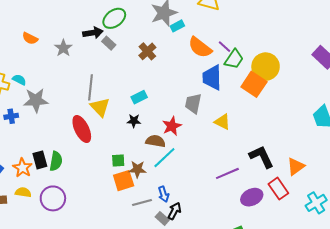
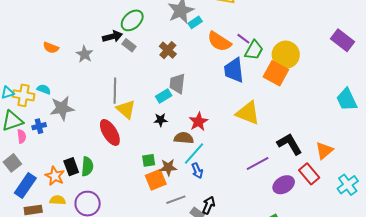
gray trapezoid: (193, 104) -> (177, 84), moved
yellow triangle: (222, 122) -> (248, 113), size x1.5
blue arrow: (164, 194) -> (197, 171), moved

